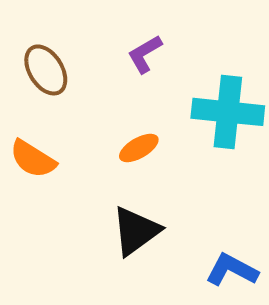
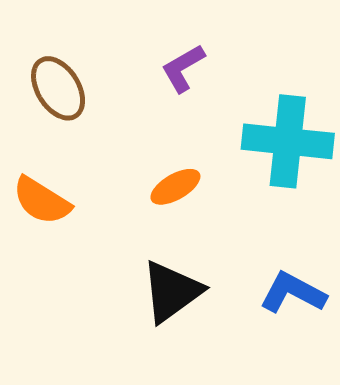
blue L-shape: (232, 270) -> (293, 293), moved

